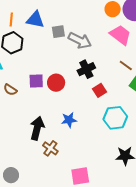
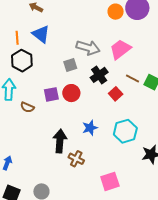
blue triangle: (35, 20) -> (41, 34), turned 36
gray square: (58, 32) -> (70, 65), moved
pink trapezoid: (120, 35) -> (120, 49), moved, turned -65
brown line: (126, 66) -> (132, 79), moved
cyan hexagon: (115, 118) -> (125, 131), moved

